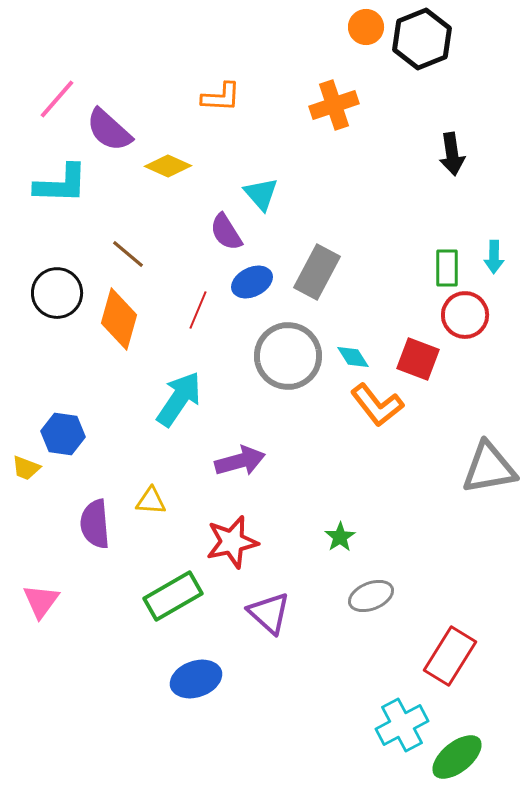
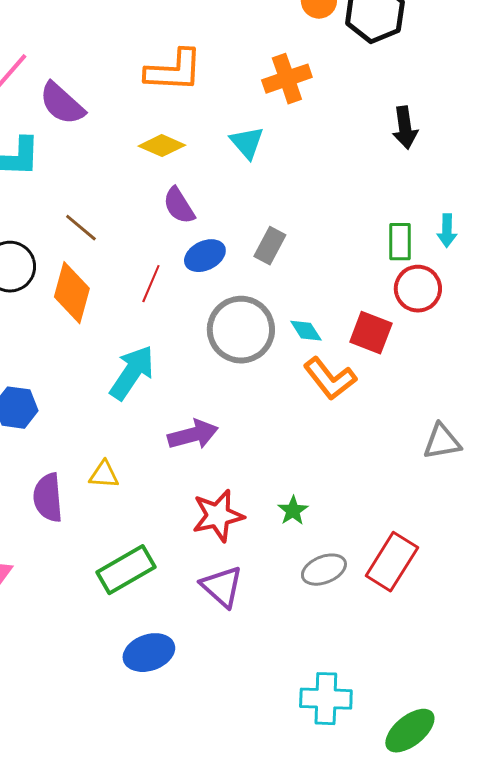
orange L-shape: (221, 97) -> (174, 71), size x1.5
yellow diamond: (168, 166) -> (162, 146), moved
cyan triangle: (261, 194) -> (247, 143), moved
gray rectangle: (317, 272) -> (270, 246), size x0.7
gray triangle: (489, 468) -> (442, 442), size x0.7
red star: (232, 542) -> (218, 516), moved
red rectangle: (450, 656) -> (392, 562), moved
cyan cross: (402, 725) -> (326, 699), moved, turned 30

